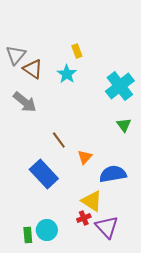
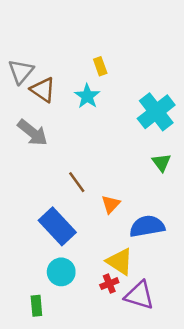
purple triangle: (107, 227) -> (139, 295), turned -30
cyan circle: (47, 230) -> (61, 272), moved

